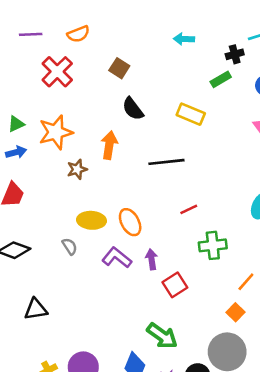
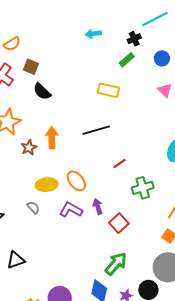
brown square: (119, 68) -> (31, 67), moved
black semicircle: (133, 109) -> (42, 92), moved
orange arrow: (109, 145) -> (52, 138), moved
green arrow: (162, 336) -> (116, 264), turned -75

